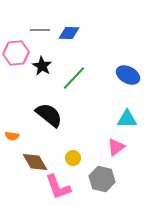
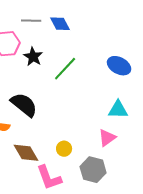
blue diamond: (69, 33) -> (60, 24), turned 60
black semicircle: (49, 115) -> (24, 105), moved

